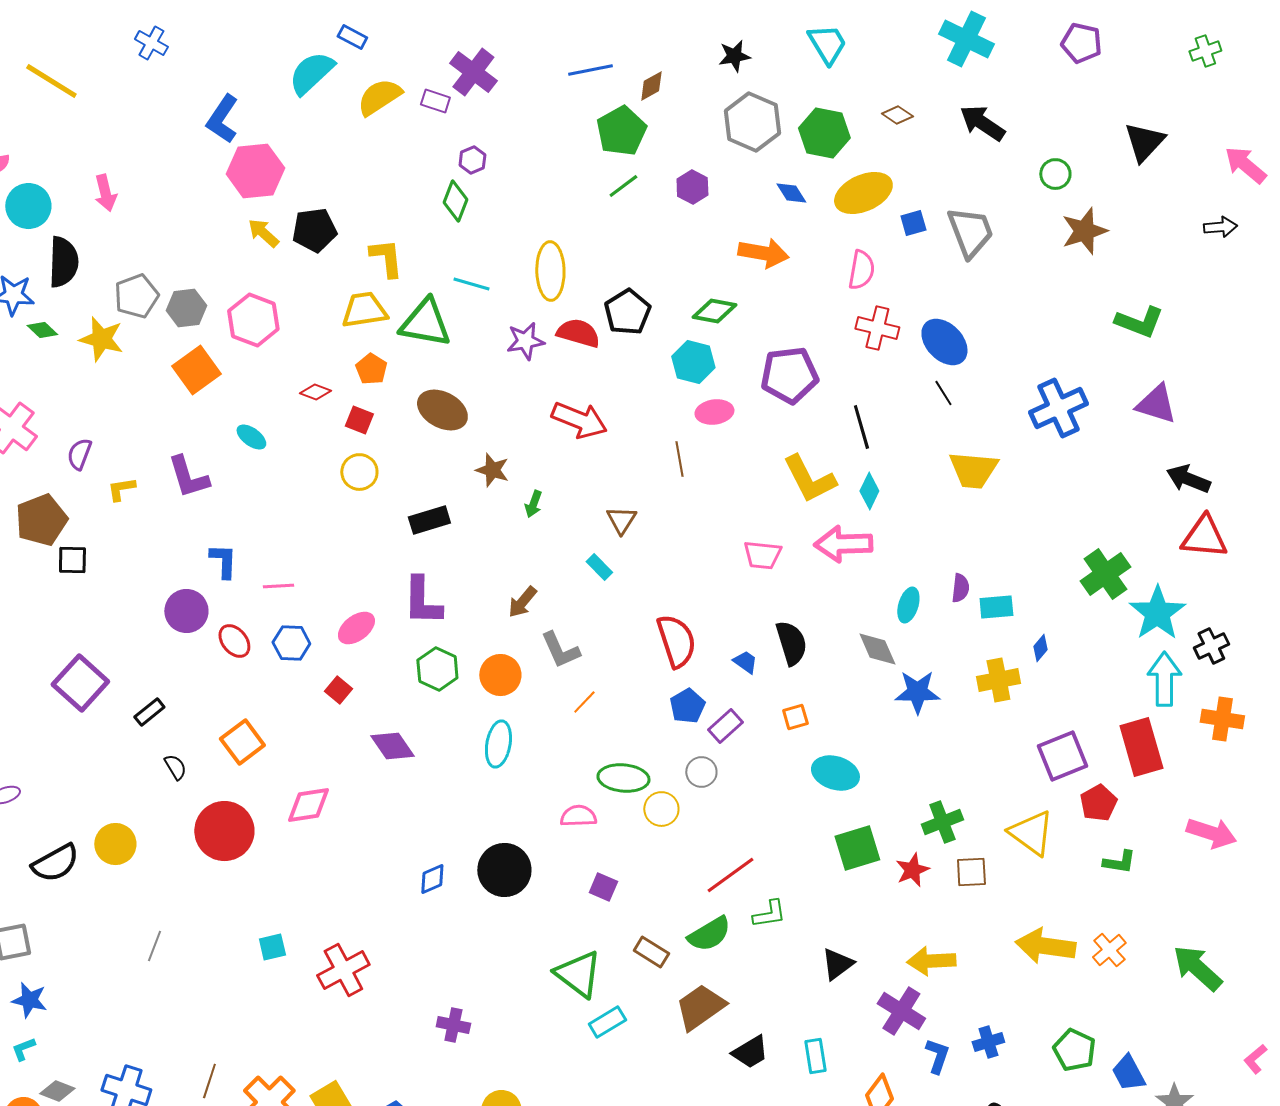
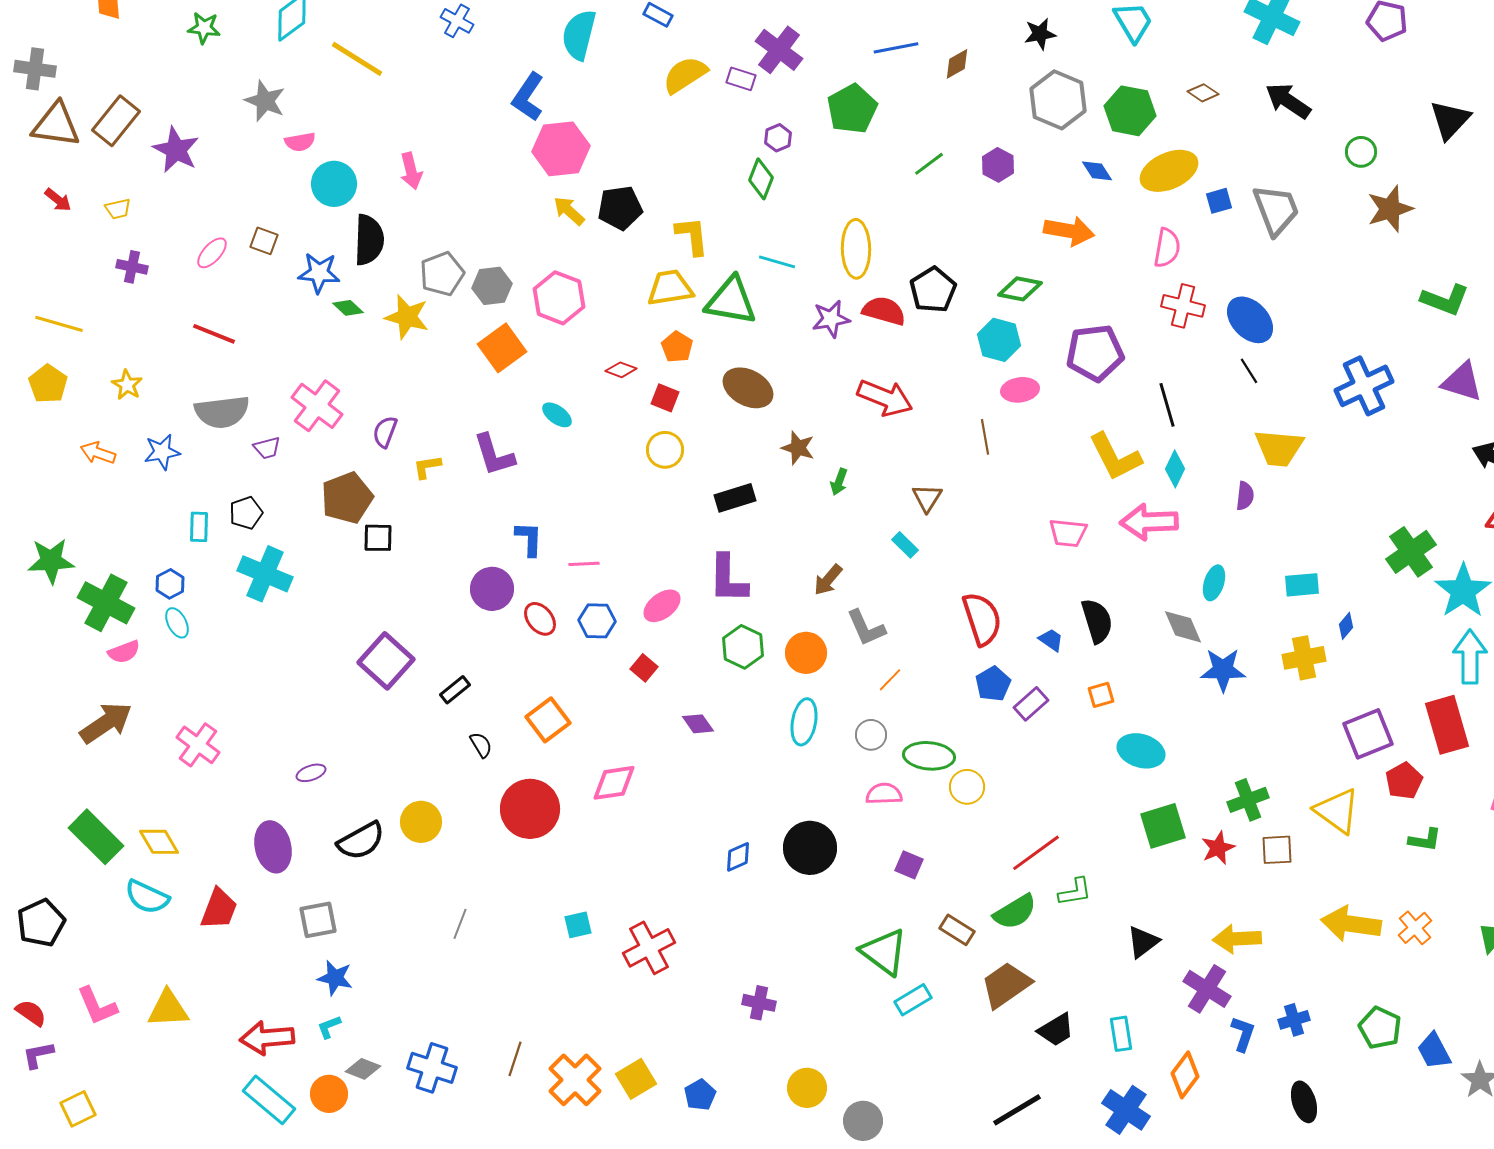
cyan semicircle: (311, 73) -> (579, 35), moved, turned -33
green pentagon: (621, 131) -> (852, 109), moved
purple semicircle: (960, 588) -> (1245, 496), moved
purple diamond: (392, 746) -> (698, 724), size x0.7
gray circle: (701, 772) -> (871, 735), moved

